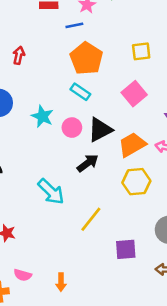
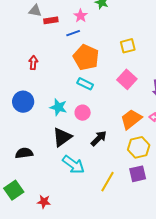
black triangle: (100, 130) -> (62, 137), moved
purple square: (126, 249) -> (138, 174), moved

